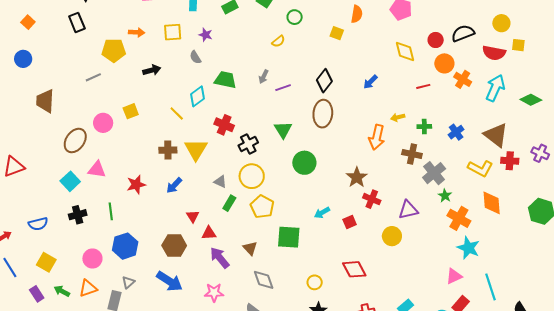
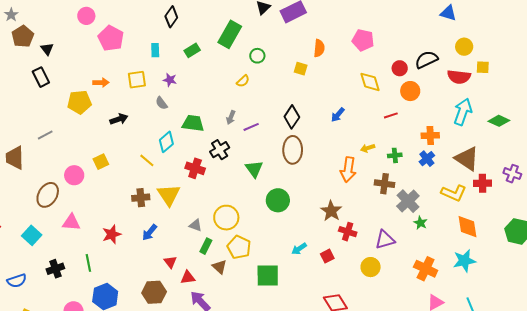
gray line: (93, 77) -> (45, 135), moved
orange cross: (463, 79) -> (430, 136), moved, turned -30
black cross: (248, 144) -> (220, 150), moved
cyan square: (70, 181) -> (32, 235), moved
orange cross: (459, 218) -> (426, 269), moved
brown triangle: (250, 248) -> (219, 267), moved
cyan star: (468, 248) -> (464, 261), moved, turned -30

